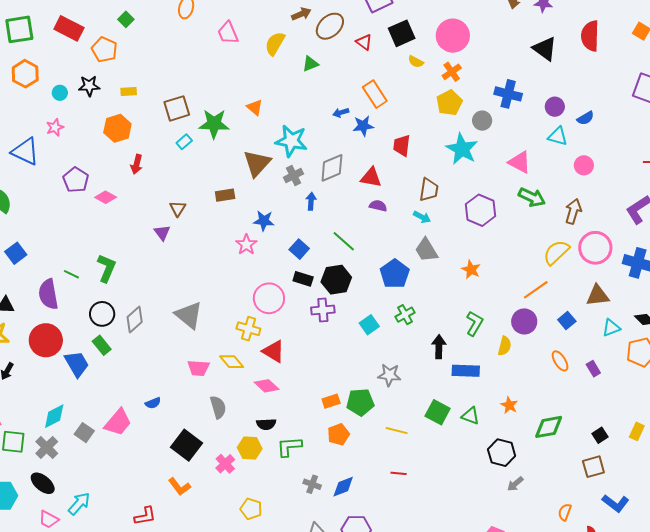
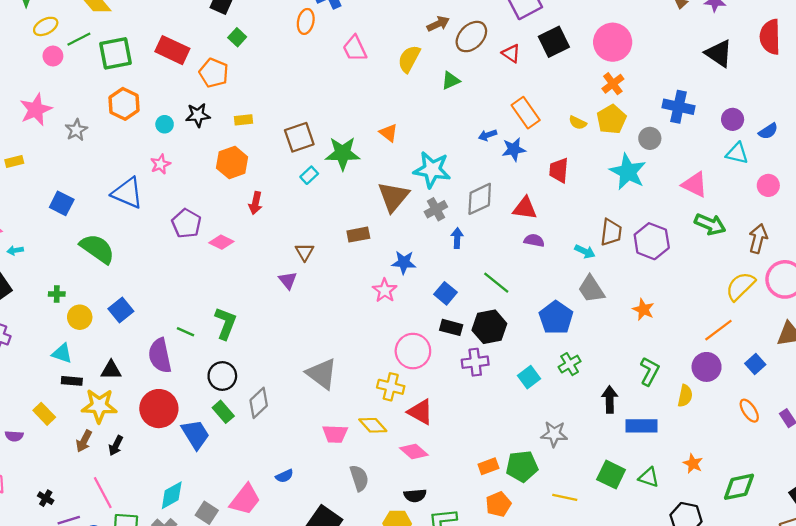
yellow semicircle: (416, 62) -> (578, 123), moved
brown trapezoid: (429, 190) -> (611, 232), moved
gray diamond: (135, 320) -> (259, 403), moved

